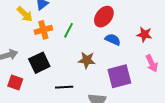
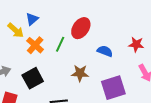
red ellipse: (104, 17) -> (81, 28), moved
orange cross: (43, 30) -> (35, 45), turned -30

